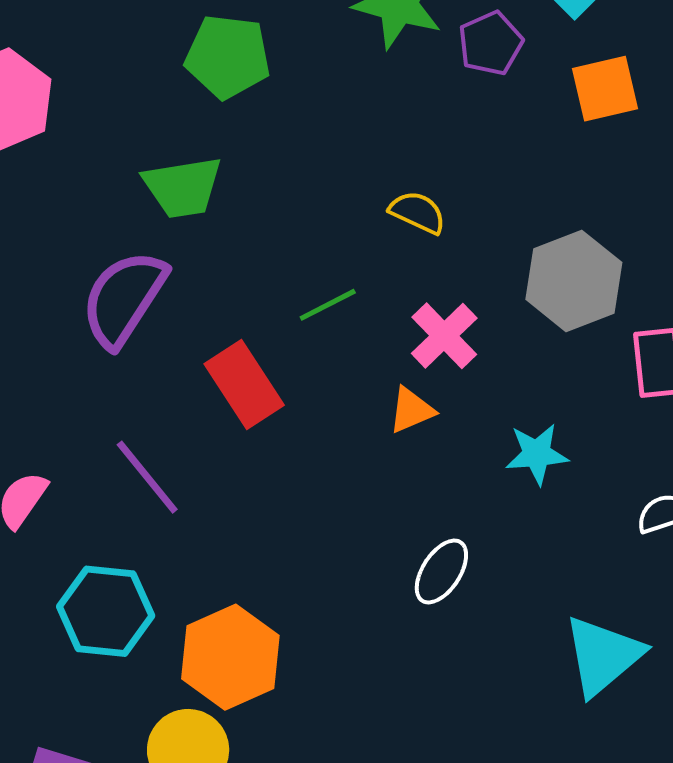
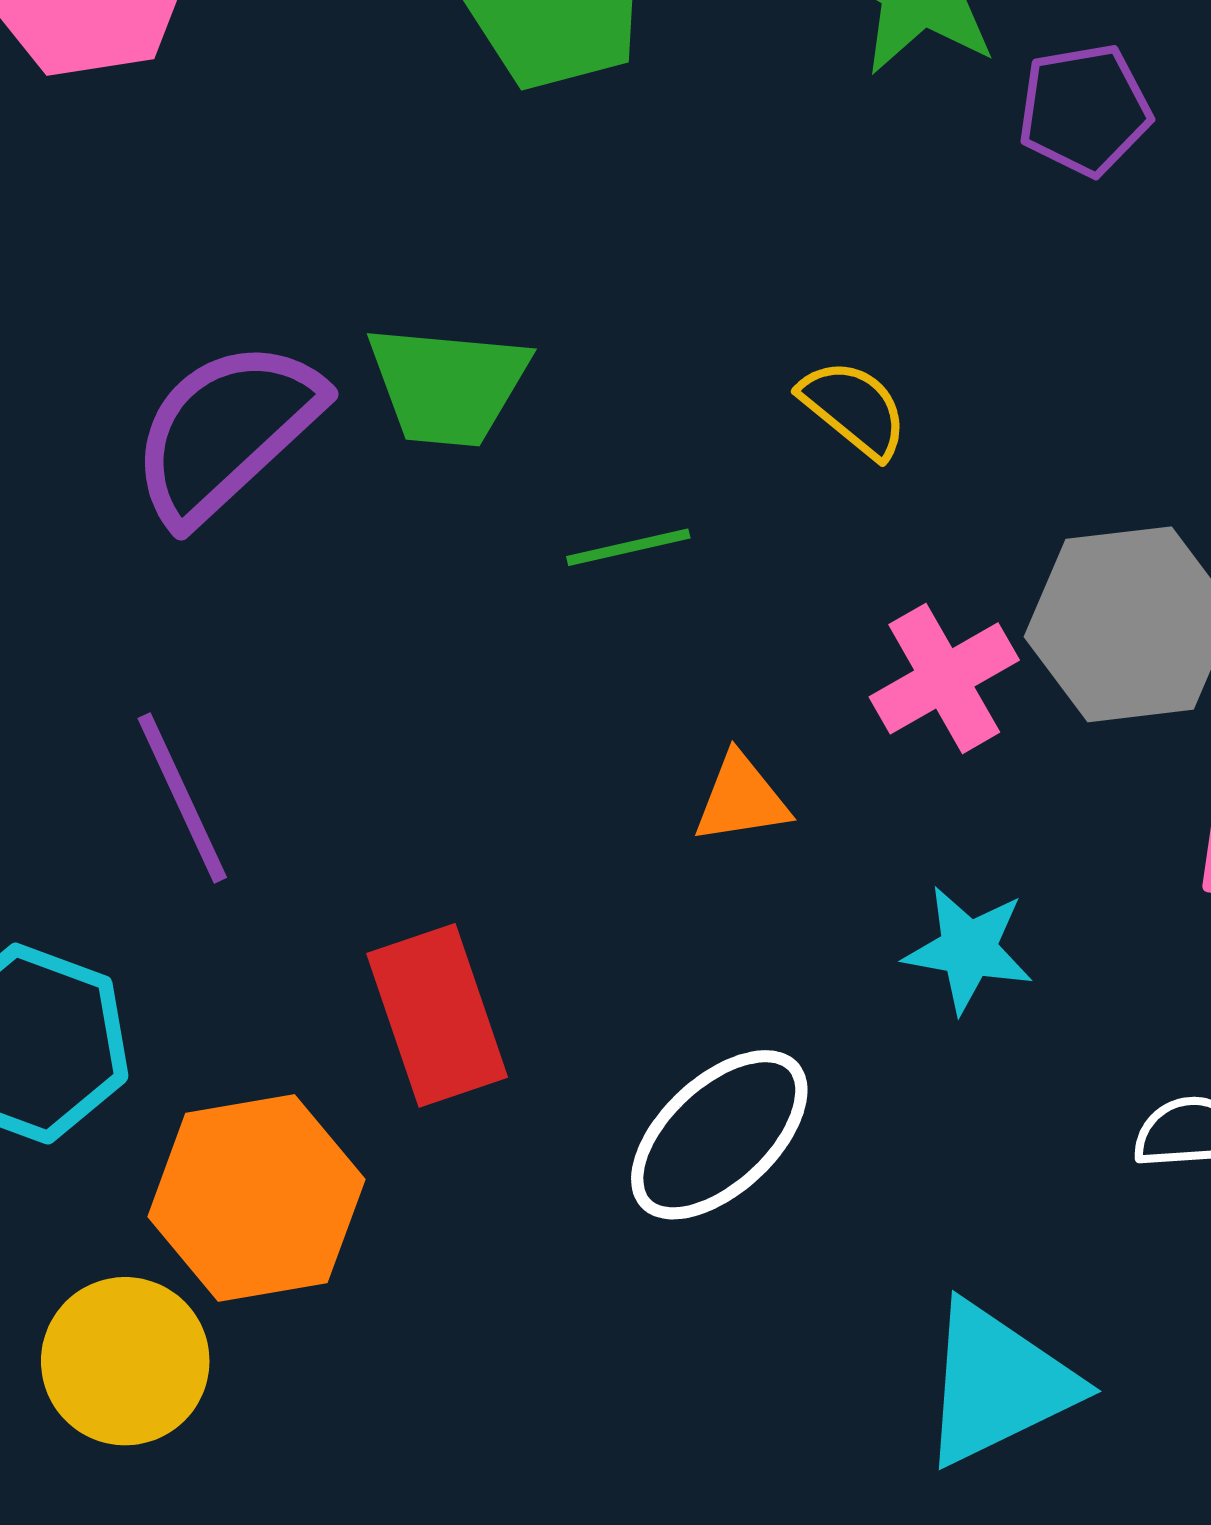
green trapezoid: (183, 187) -> (448, 385), moved
pink cross: (444, 336) -> (944, 678), moved
red rectangle: (244, 384) -> (437, 1015), moved
white ellipse: (441, 572) -> (719, 1135), size x1.4

